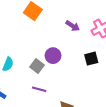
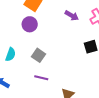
purple circle: (53, 56) -> (30, 24), moved

